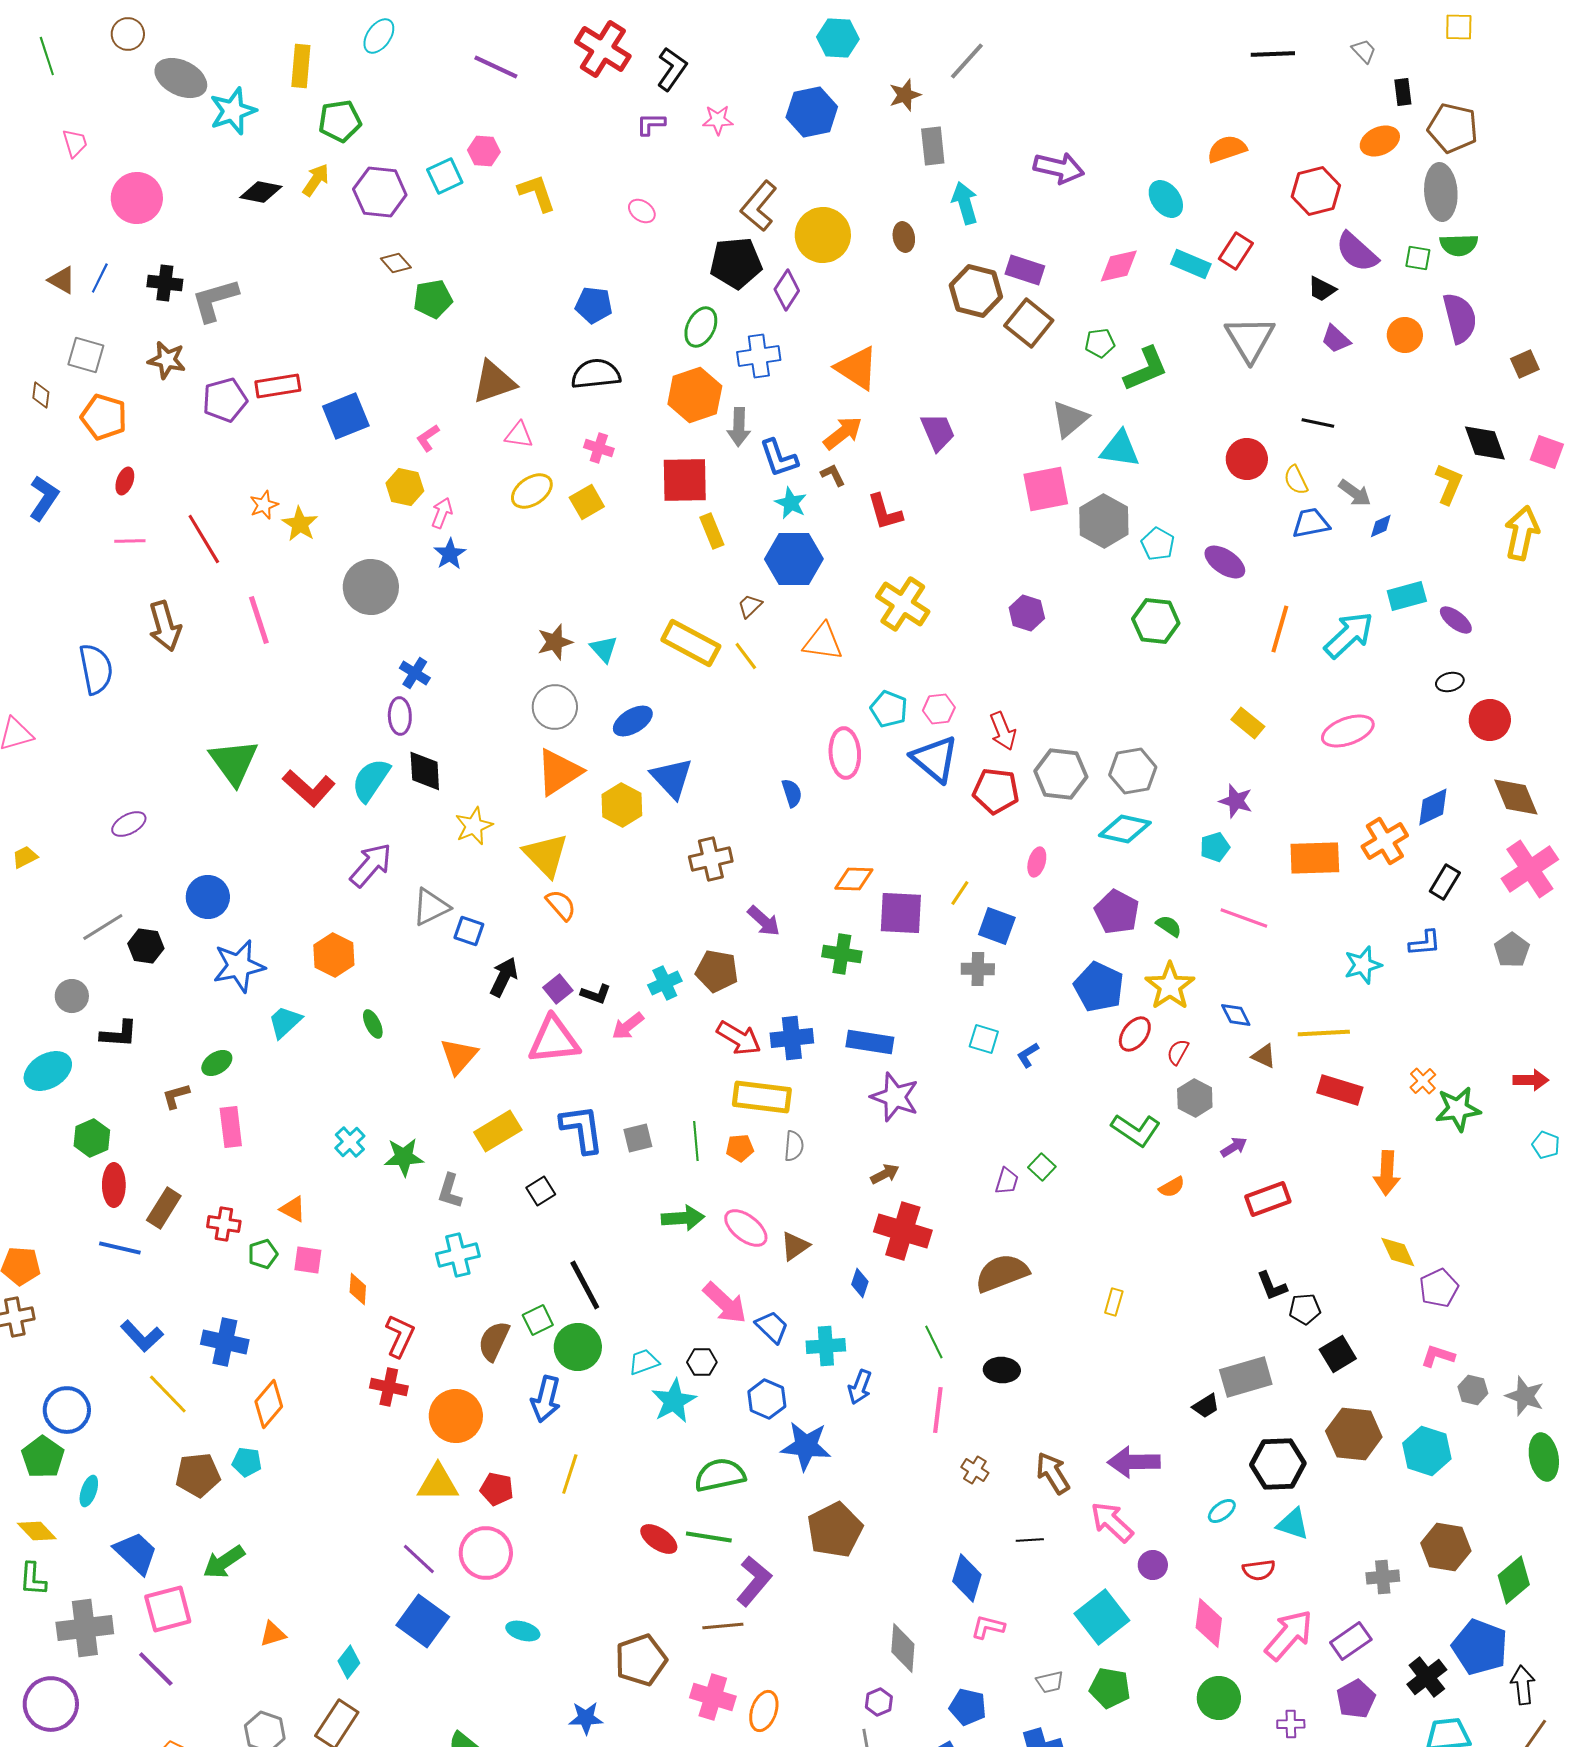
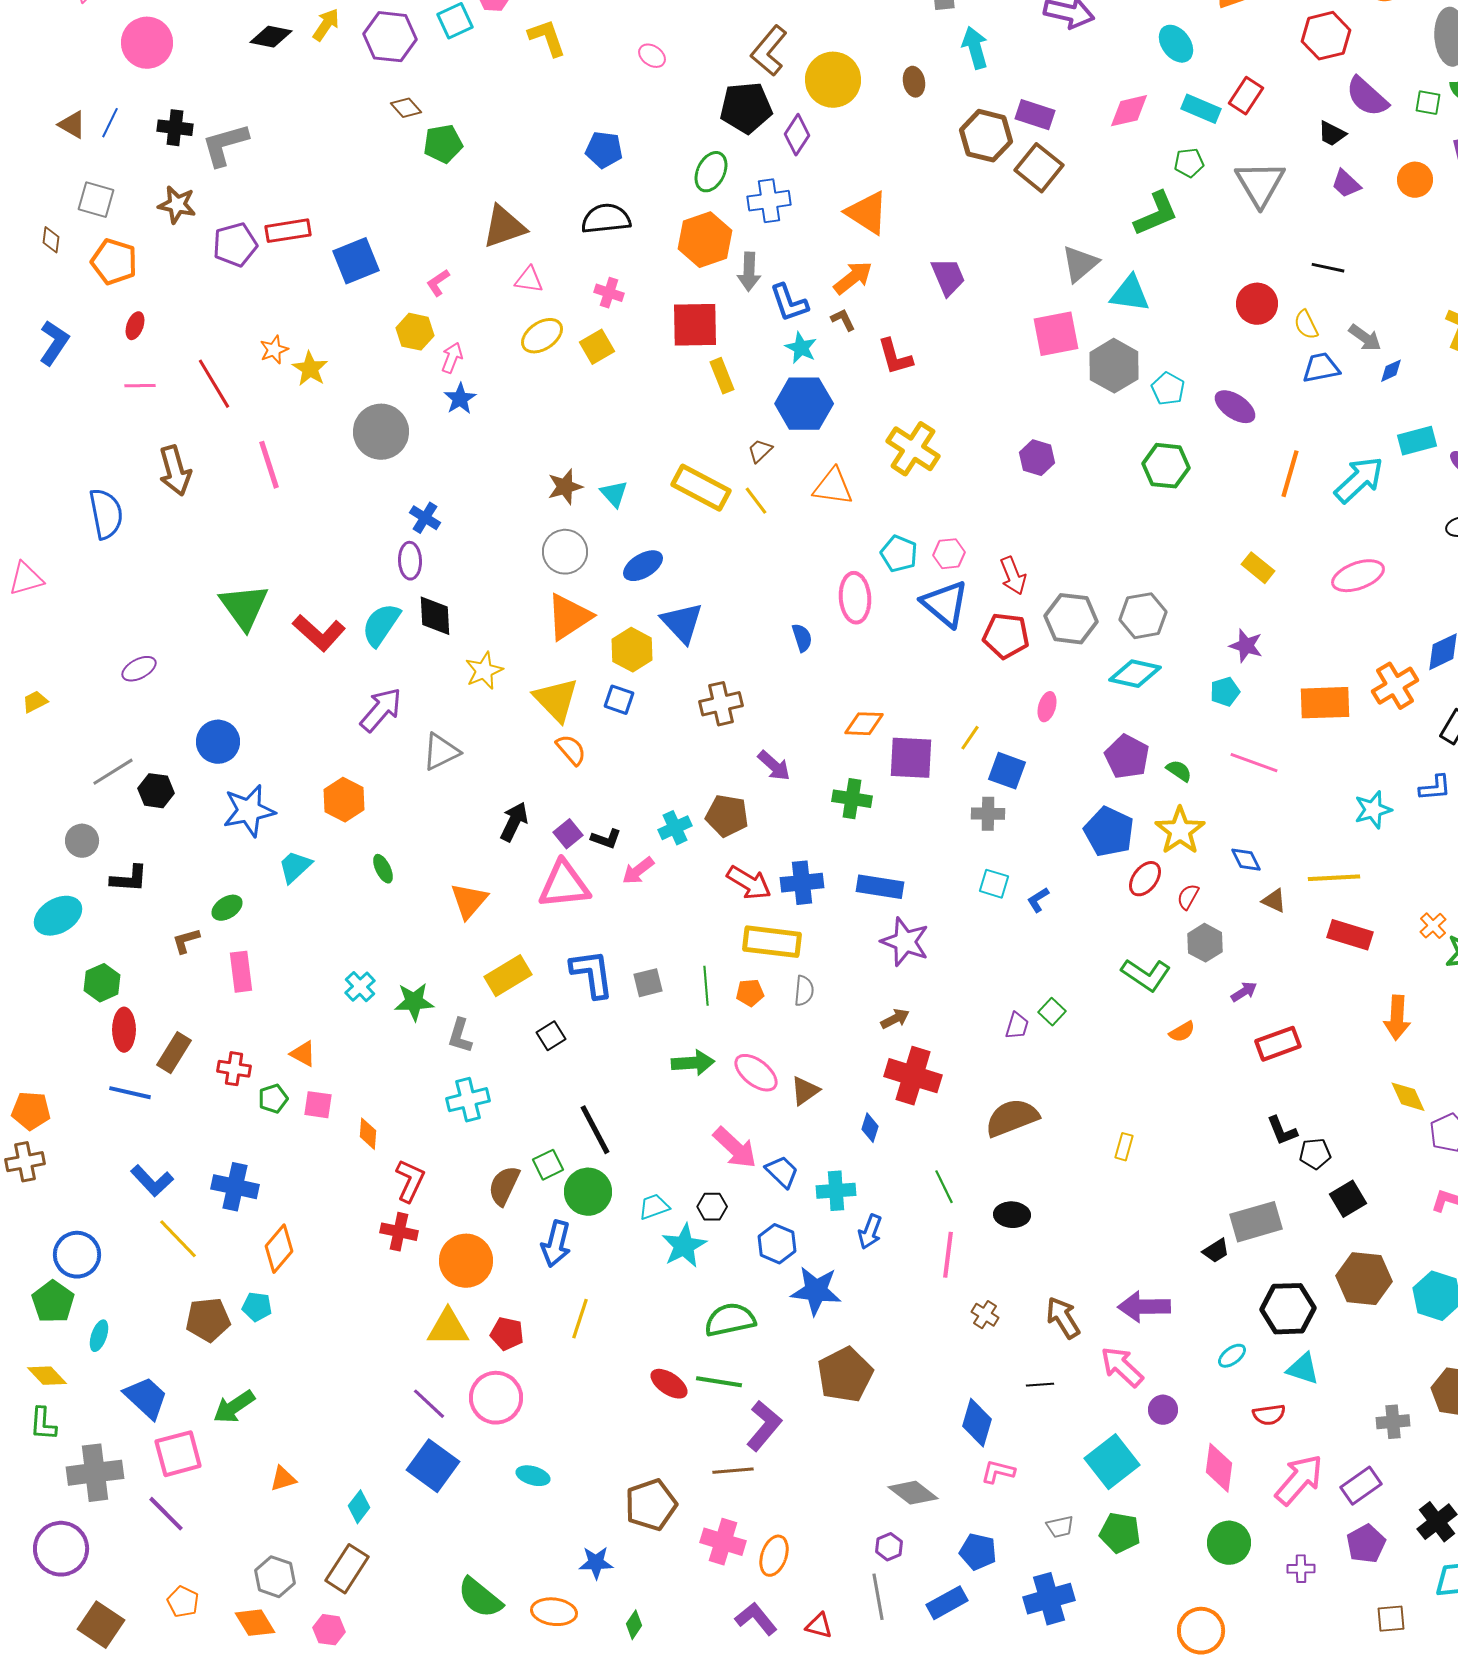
green pentagon: (1100, 343) -> (1189, 163), moved
blue square: (469, 931) -> (619, 700), moved
gray diamond: (903, 1648) -> (913, 1493), turned -57

